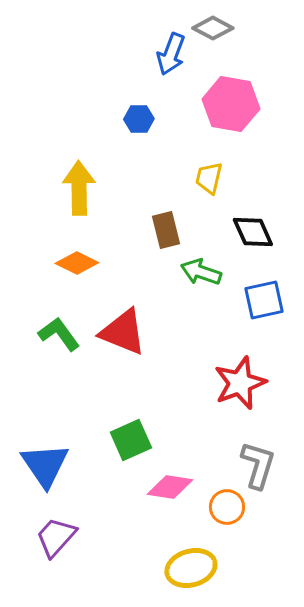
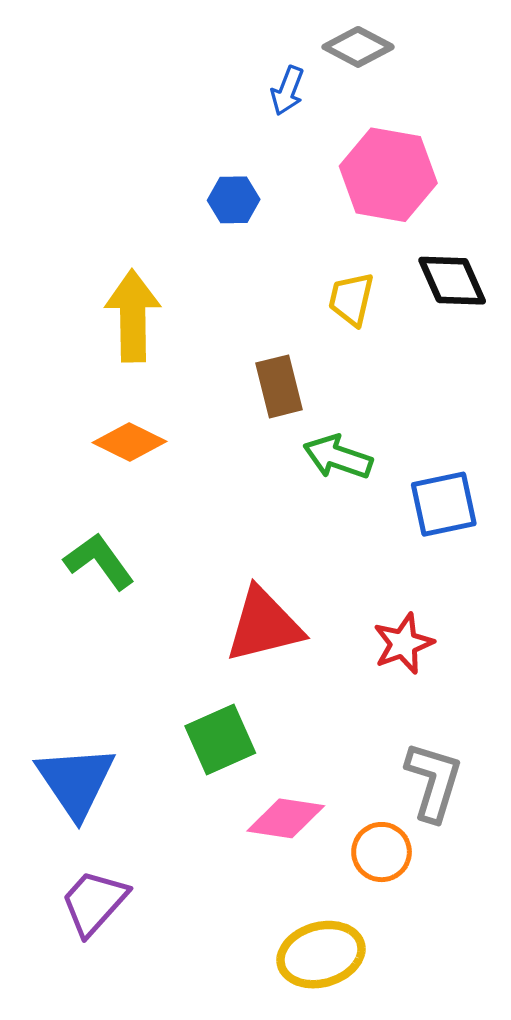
blue arrow: (171, 54) -> (287, 91), size x0.7
black diamond: (253, 232) -> (452, 281), moved
red triangle: (123, 332) -> (264, 625), moved, turned -36
red star: (240, 383) -> (403, 644), size x0.7

